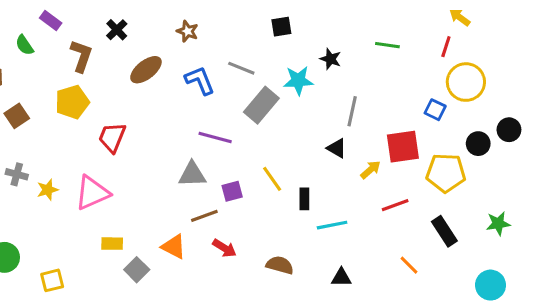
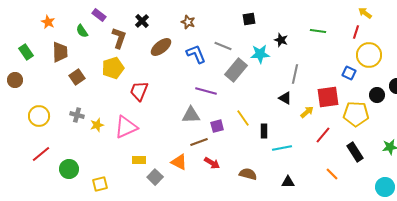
red line: (395, 205) -> (323, 135), turned -30

